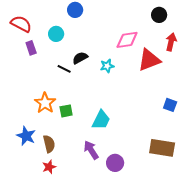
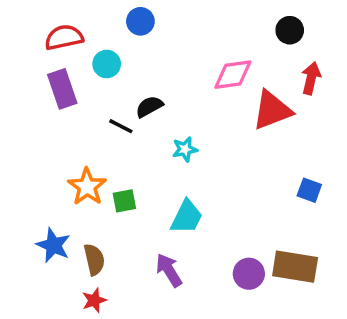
red semicircle: (21, 24) -> (64, 37), moved, turned -40
purple rectangle: (31, 48) -> (62, 89), size x1.5
cyan star: (107, 66) -> (185, 149), moved
purple circle: (115, 163) -> (249, 274), moved

